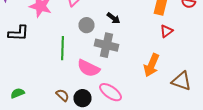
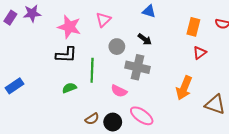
black L-shape: (18, 33) -> (66, 55), moved
pink semicircle: (88, 68) -> (119, 91), size x0.7
green semicircle: (18, 93) -> (69, 88), moved
brown semicircle: (62, 95) -> (92, 119), turned 104

